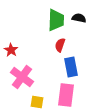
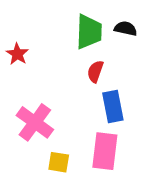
red star: (11, 50) -> (17, 54), moved

